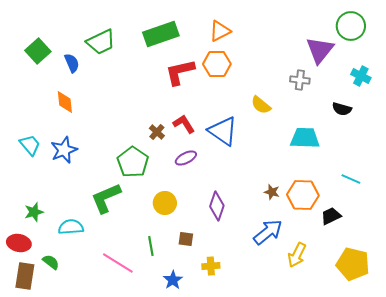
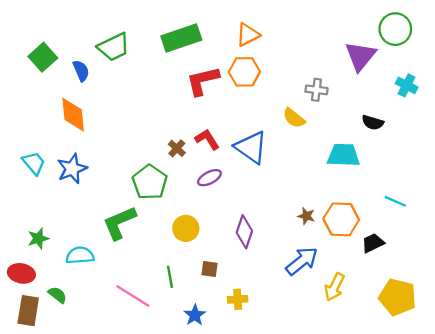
gray cross: (300, 80) -> (316, 90), moved
orange diamond: (65, 102) -> (73, 115), size x1.4
black semicircle: (342, 109) -> (373, 123), moved

